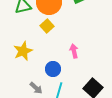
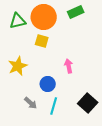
yellow square: (47, 26) -> (42, 41), turned -32

